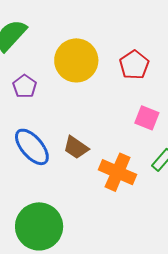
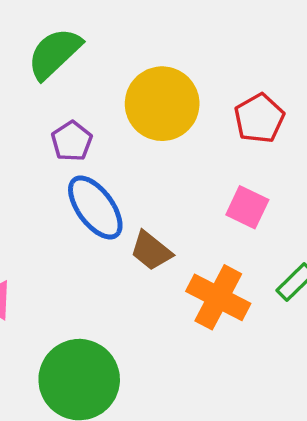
pink square: (147, 118) -> (247, 207), moved
blue ellipse: (32, 147) -> (95, 208), moved

